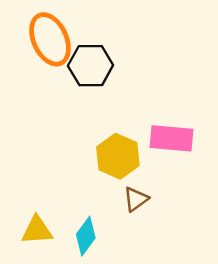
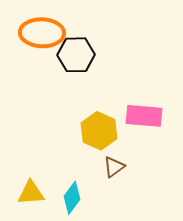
orange ellipse: (50, 39) -> (42, 33), turned -63

